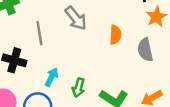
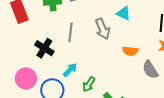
orange semicircle: (115, 35) -> (130, 51), turned 77
gray semicircle: (145, 50) -> (150, 70), turned -36

